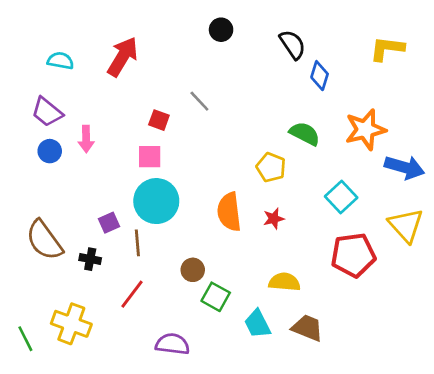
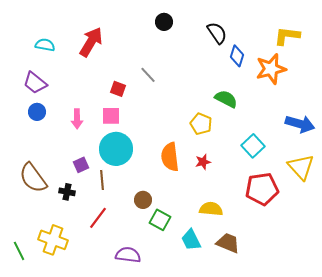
orange star: (365, 130) -> (271, 69), moved
pink arrow: (86, 139) -> (77, 119), moved

